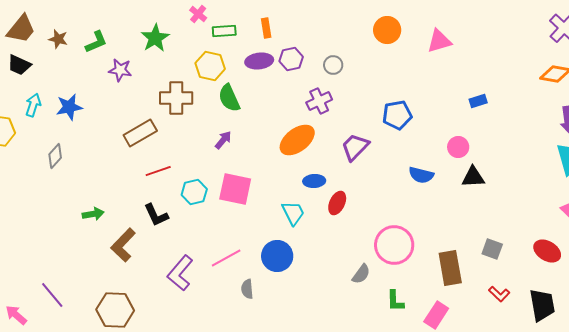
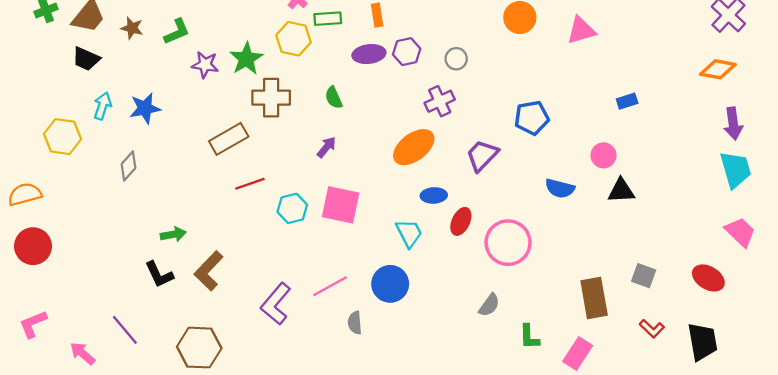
green star: (155, 38) -> (246, 59), moved
yellow hexagon: (210, 66) -> (294, 39), moved
green semicircle: (229, 98) -> (334, 98), size x0.7
black L-shape: (156, 215) -> (159, 274), moved
pink circle: (394, 245) -> (508, 243), moved

